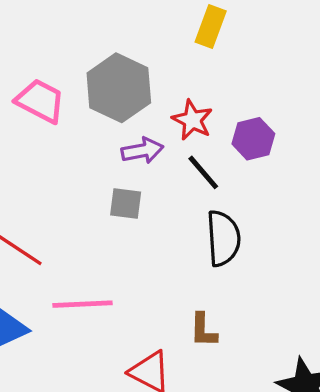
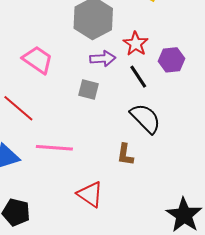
pink trapezoid: (40, 101) -> (38, 60), moved
black semicircle: (223, 238) -> (145, 118), turned -48
brown L-shape: (203, 330) -> (125, 155), moved

